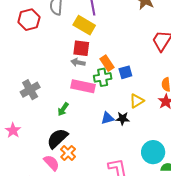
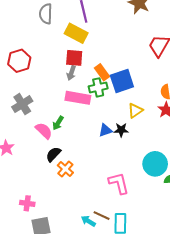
red hexagon: (29, 20) -> (19, 61), moved
gray arrow: (78, 62) -> (71, 73), turned -80
blue square: (125, 72) -> (122, 81), size x1.6
black semicircle: (57, 138) -> (53, 154), size x0.7
pink semicircle: (51, 163) -> (44, 131), moved

